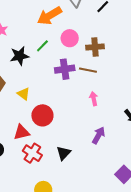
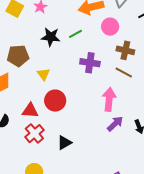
pink circle: (70, 38) -> (110, 27), moved
brown line: (88, 70) -> (124, 72), moved
pink arrow: (94, 99) -> (109, 99), size x1.6
purple arrow: (99, 135) -> (115, 124), moved

